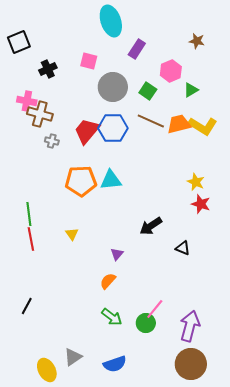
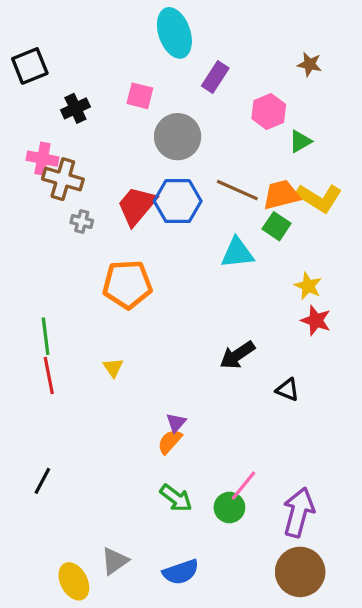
green square: (148, 91) -> (277, 226), moved
cyan triangle: (111, 180) -> (237, 253), moved
purple triangle: (117, 254) -> (176, 423), moved

